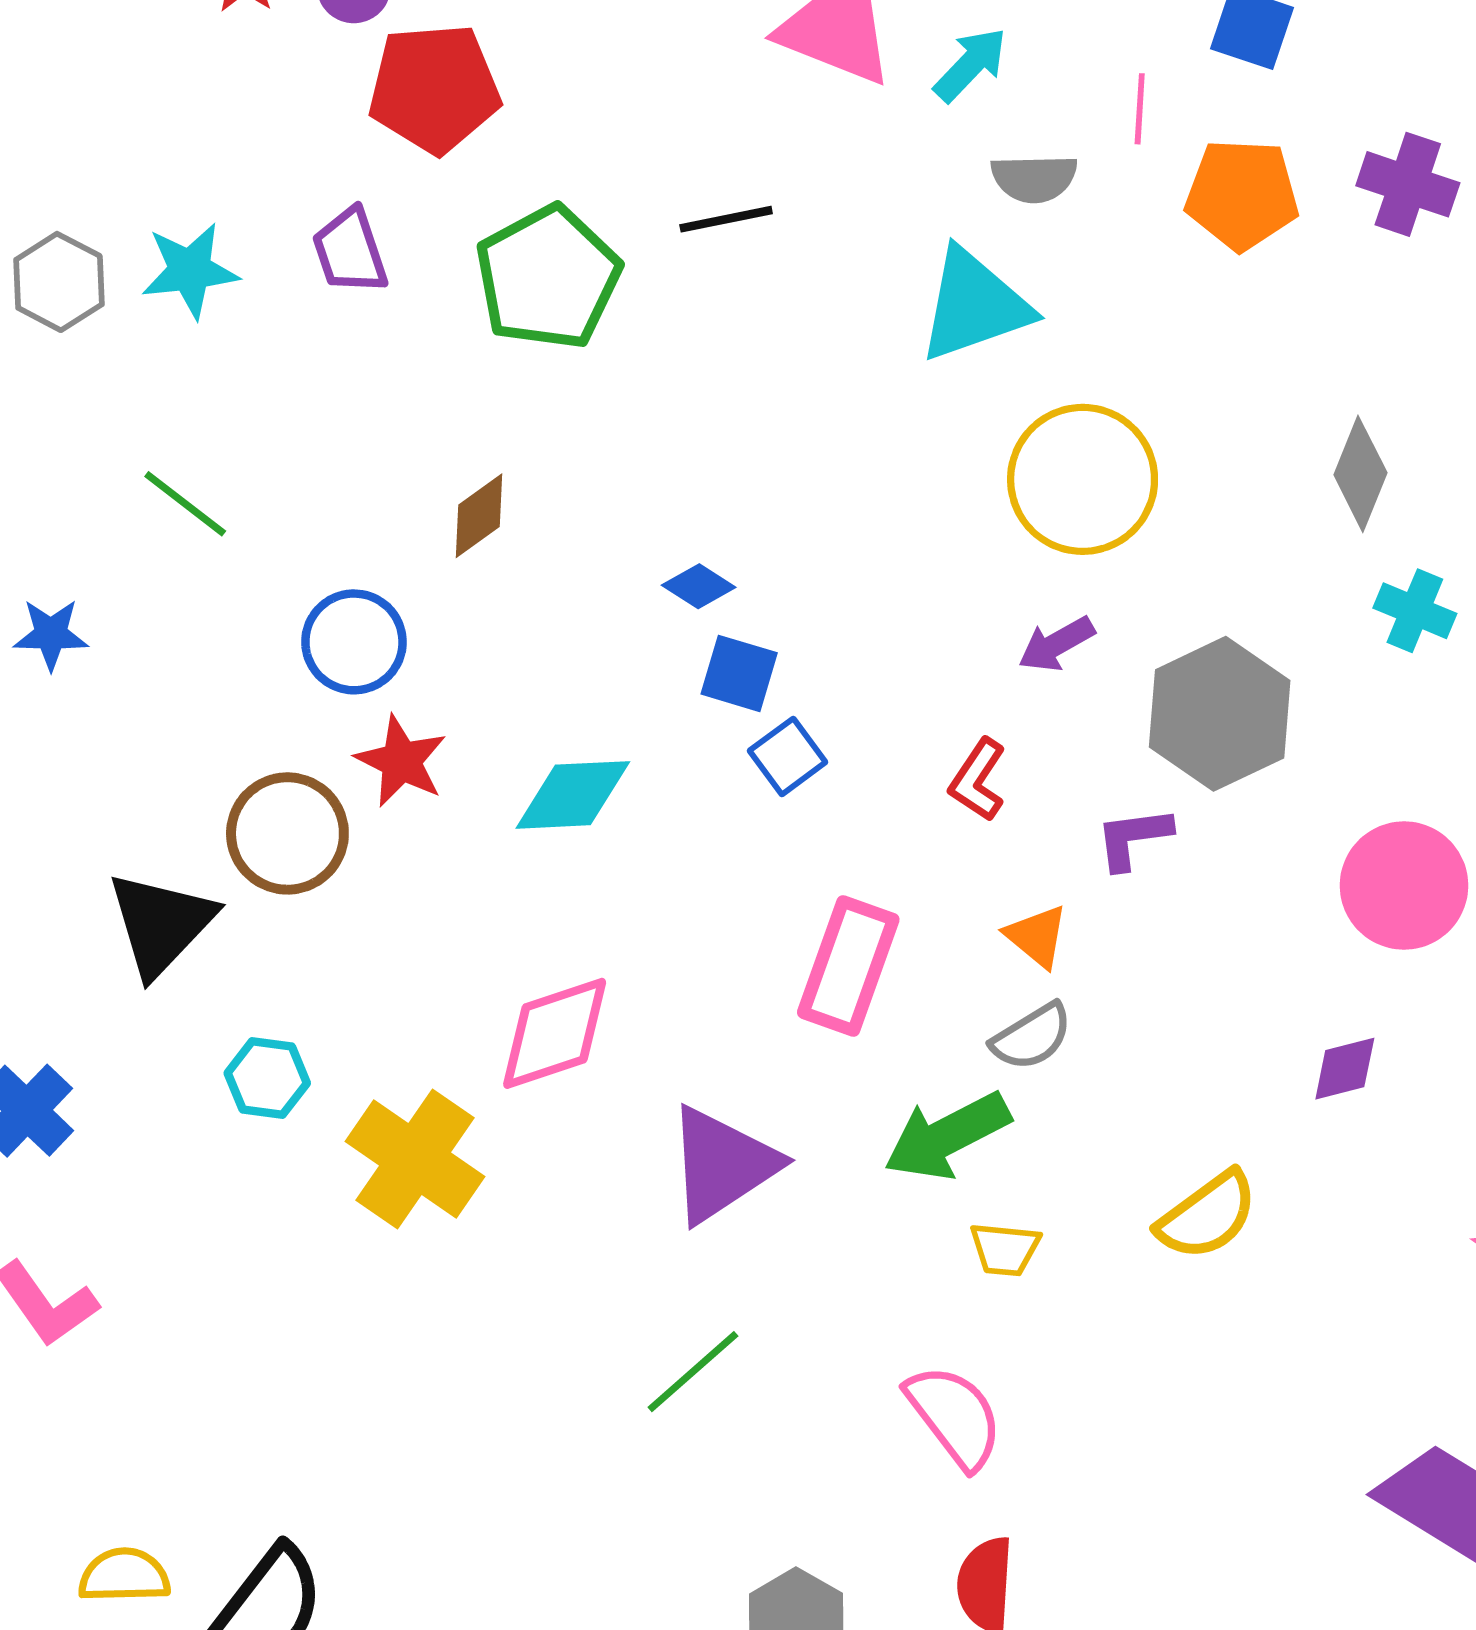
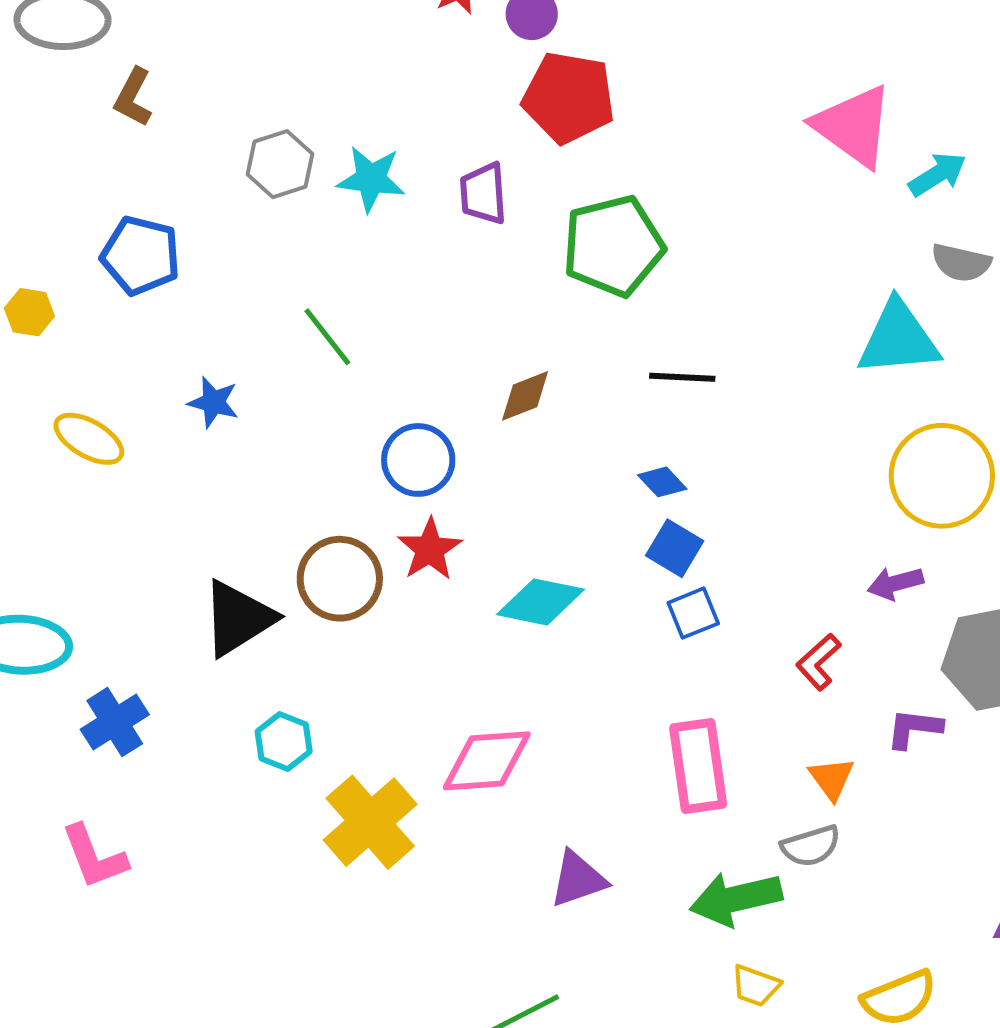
black line: (726, 219) -> (682, 377), moved
pink rectangle: (848, 966) -> (698, 766), turned -42
purple triangle: (722, 1165) -> (578, 879), size x0.7

